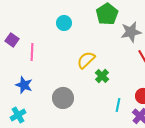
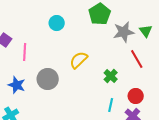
green cross: (102, 76) -> (111, 76), moved
gray circle: (63, 98) -> (48, 79), moved

